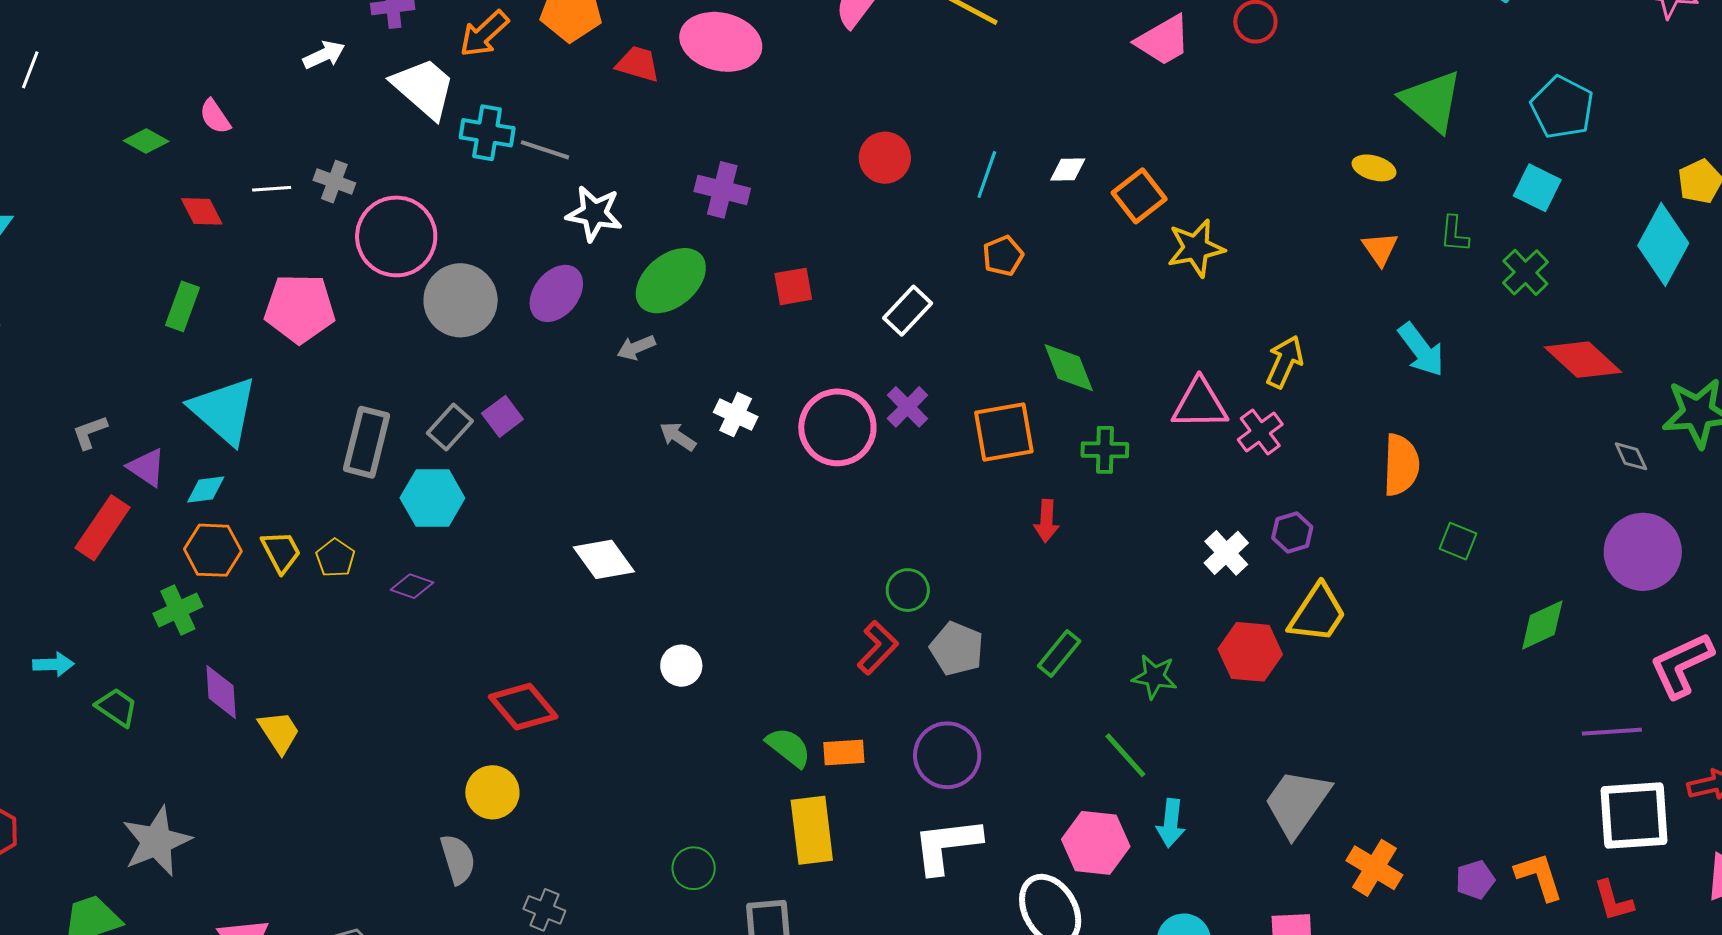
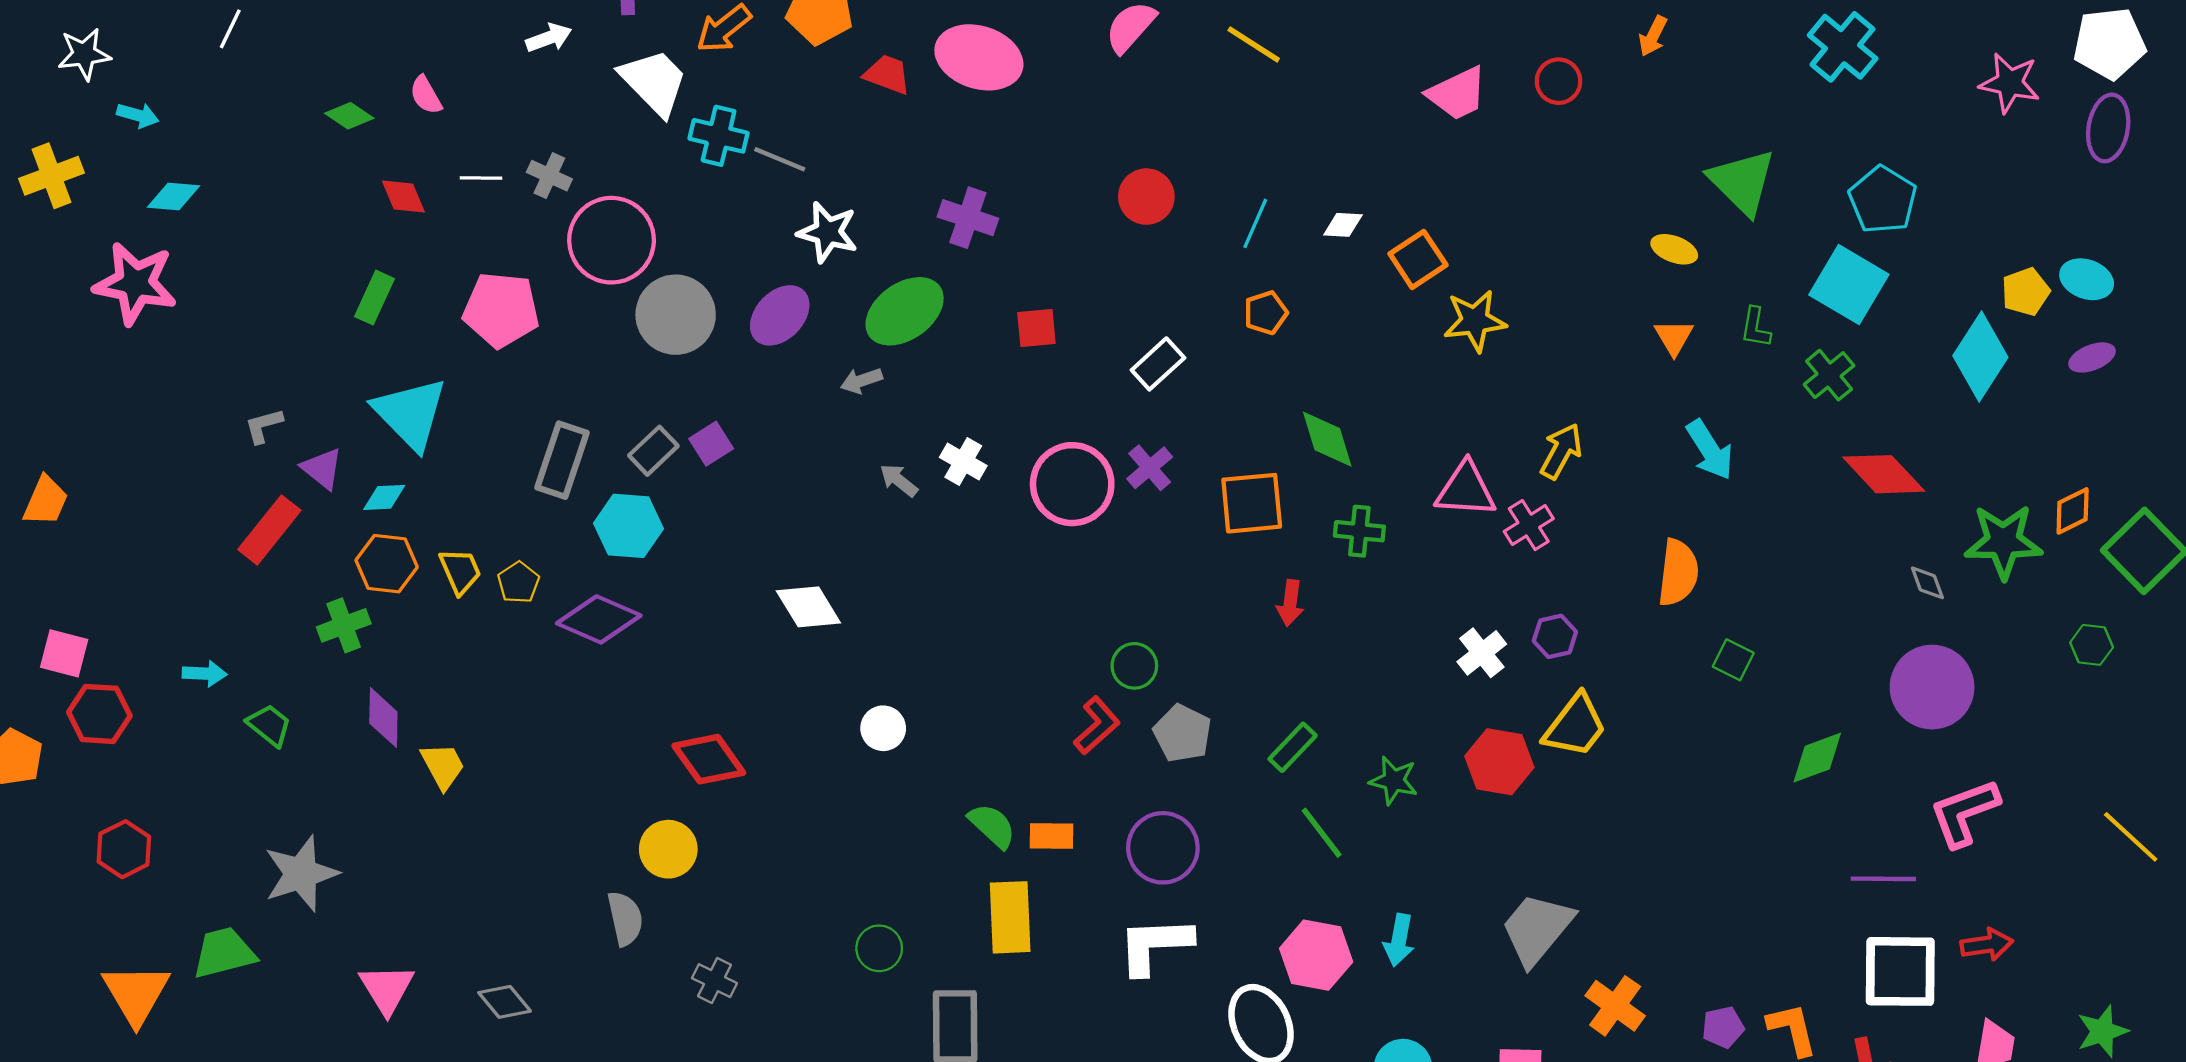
cyan square: (1537, 188) -> (1849, 285), size x1.5
purple diamond: (412, 586) -> (599, 619), size x1.8
green line: (1125, 755) -> (1322, 833), moved

